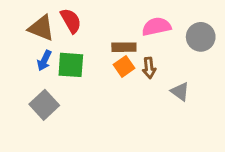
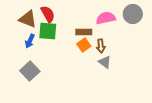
gray circle: (201, 37) -> (133, 14), moved
green square: (71, 65) -> (48, 31), moved
gray triangle: (180, 91) -> (105, 62), moved

